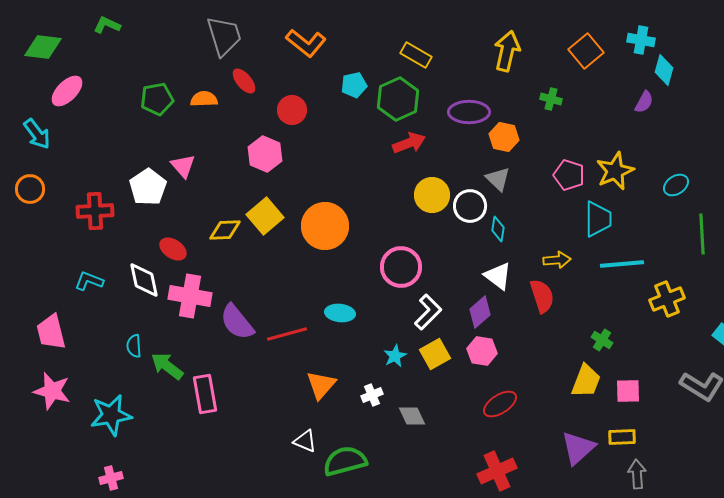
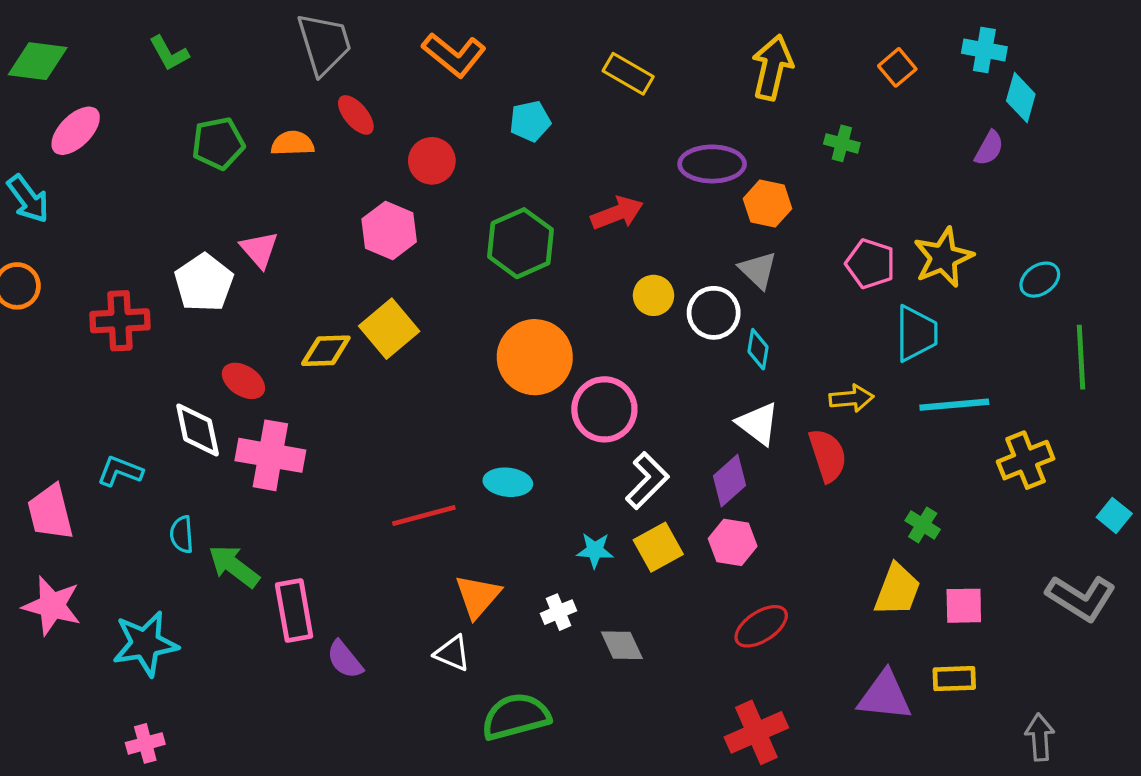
green L-shape: (107, 25) -> (169, 53), moved, turned -144
orange square: (586, 51) -> (897, 67), size x0.7
green hexagon: (398, 99) -> (521, 243), moved
yellow circle: (432, 195) -> (653, 295), size x0.7
orange circle: (325, 226) -> (535, 357), moved
cyan L-shape: (89, 281) -> (120, 471), moved
purple semicircle: (237, 322) -> (345, 660), moved, size x0.7
cyan star: (395, 356) -> (595, 550), turned 30
white triangle: (305, 441) -> (452, 653), moved
purple triangle: (578, 448) -> (885, 696), turned 48
gray arrow: (637, 474) -> (1040, 737), moved

